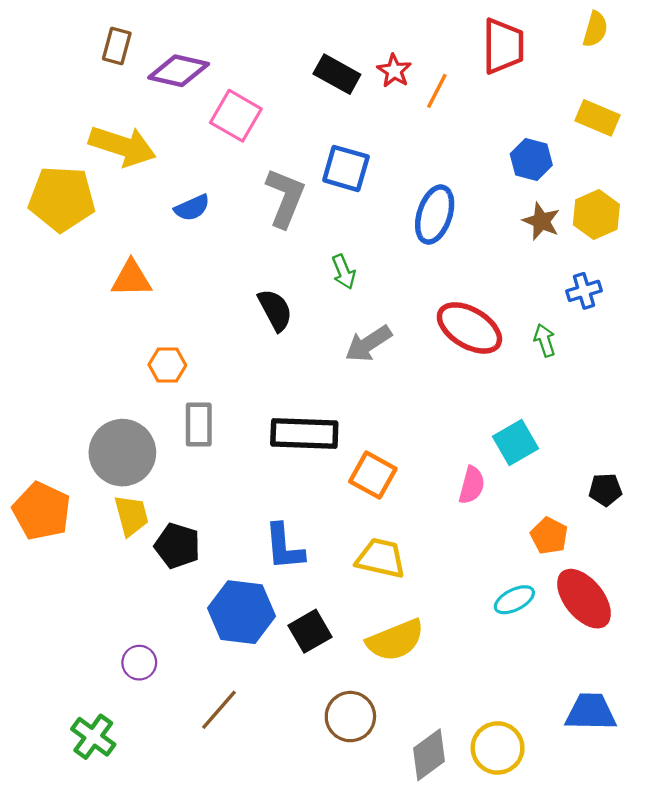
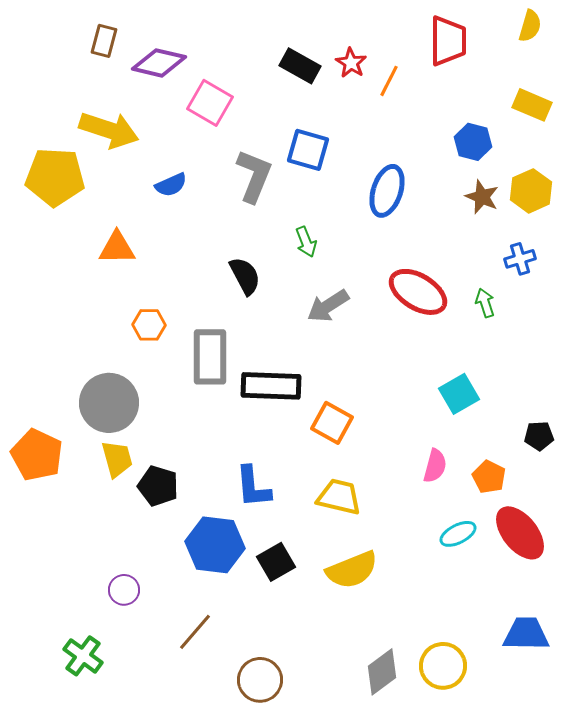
gray rectangle: (199, 425) -> (210, 357), moved, size x1.4
pink semicircle: (472, 485) -> (435, 466), moved
brown circle: (350, 717) -> (260, 680), moved

